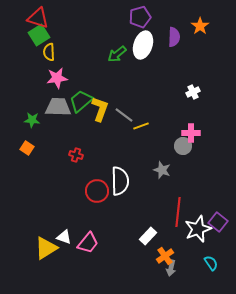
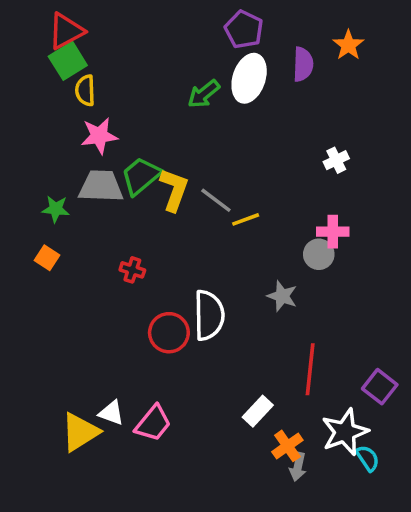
purple pentagon: (140, 17) -> (244, 29), turned -30
red triangle: (38, 18) -> (66, 31), turned -45
white star: (198, 229) -> (345, 432), moved

